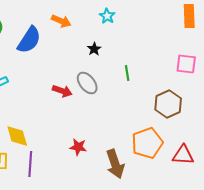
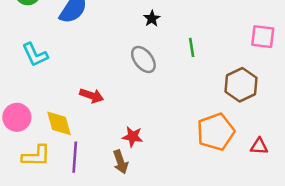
red arrow: (62, 91) -> (92, 96), moved
red triangle: (183, 155) -> (259, 146), size x0.7
brown arrow: (115, 164) -> (121, 162), moved, size x0.7

